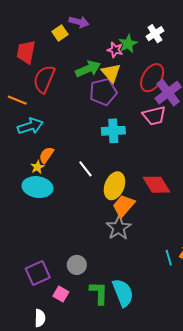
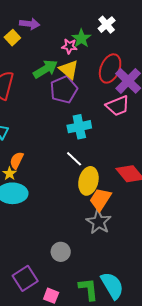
white line: (85, 169) -> (74, 159), moved
gray circle: (77, 265) -> (61, 252), moved

